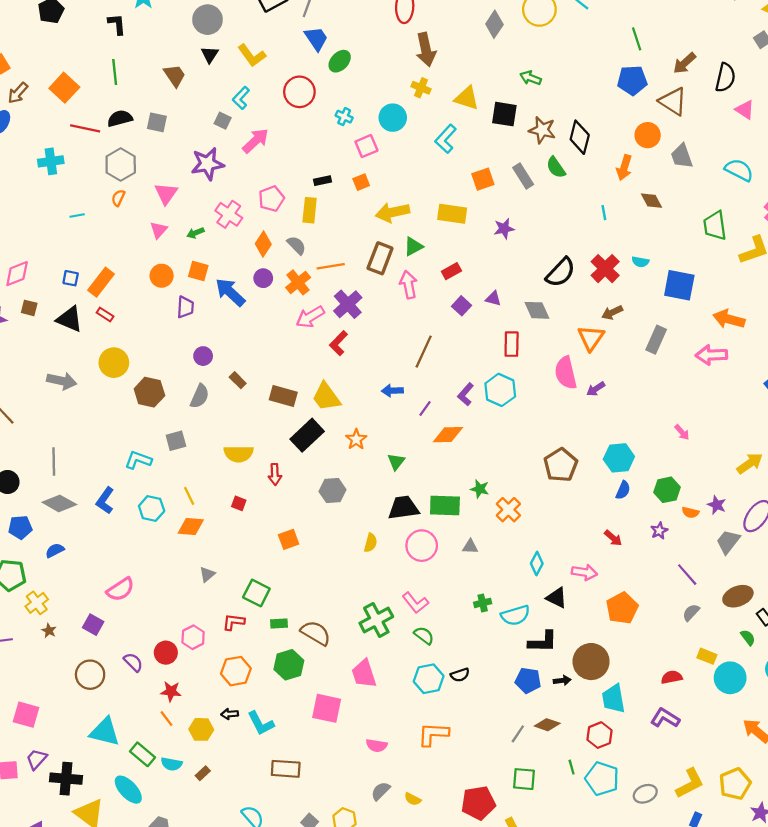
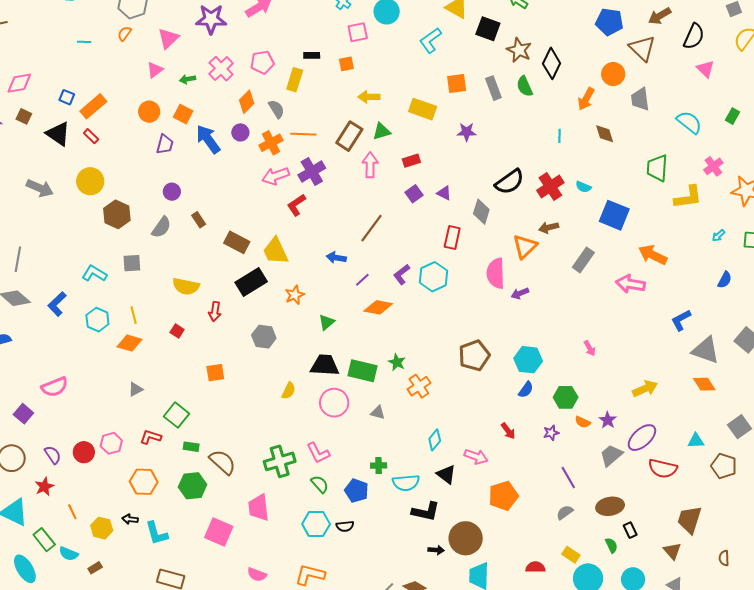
yellow arrow: (392, 212) -> (369, 97), size x0.7
gray diamond: (537, 310) -> (481, 212), turned 30
blue pentagon: (528, 680) -> (356, 491), moved
red star: (171, 691) -> (44, 487), moved, turned 30

